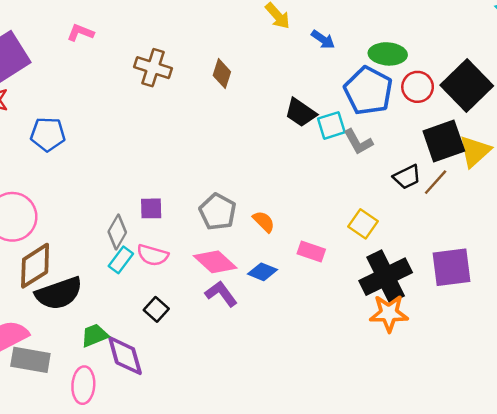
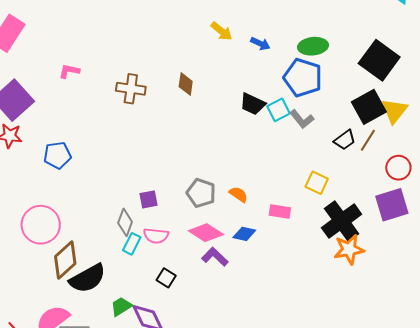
red circle: (418, 87) -> (398, 168), moved

